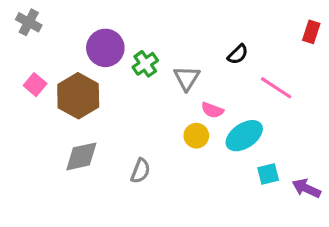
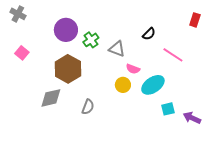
gray triangle: (187, 78) -> (117, 49), turned -42
brown hexagon: (78, 96) -> (68, 69), moved

